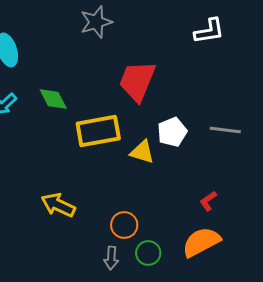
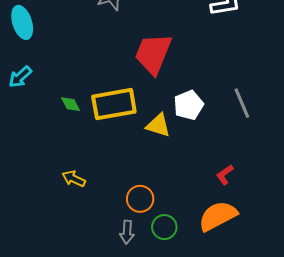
green diamond: (53, 99) -> (71, 104), moved, size x0.7
gray line: (225, 130) -> (242, 103), turned 60
yellow arrow: (58, 205) -> (74, 179), size x0.7

